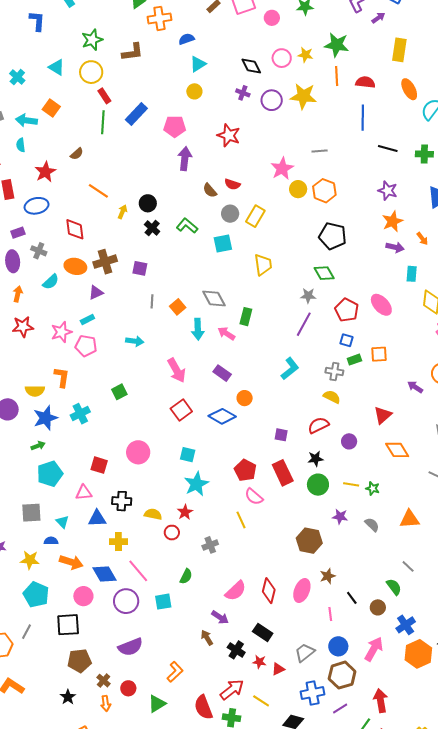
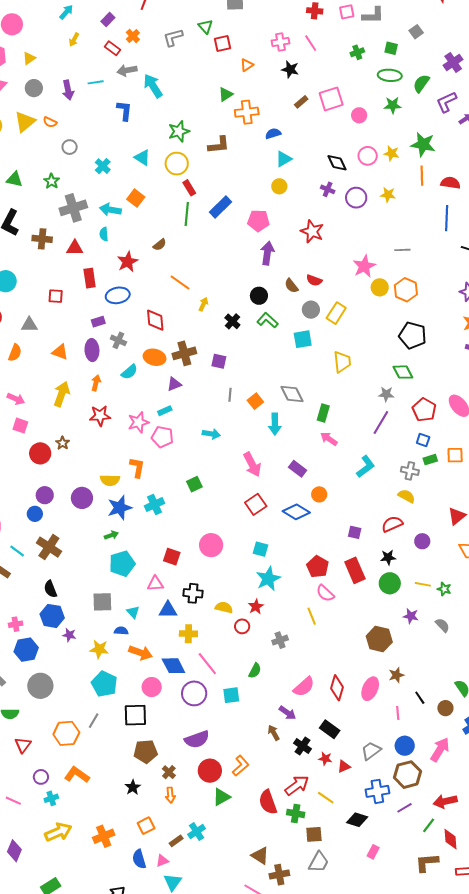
yellow star: (303, 96) -> (388, 195), size x0.6
black circle: (148, 203) -> (259, 296), moved
pink arrow: (226, 333) -> (329, 439), moved
red circle: (128, 688) -> (210, 771), moved, size x1.5
red arrow: (381, 701) -> (445, 801), turned -95

